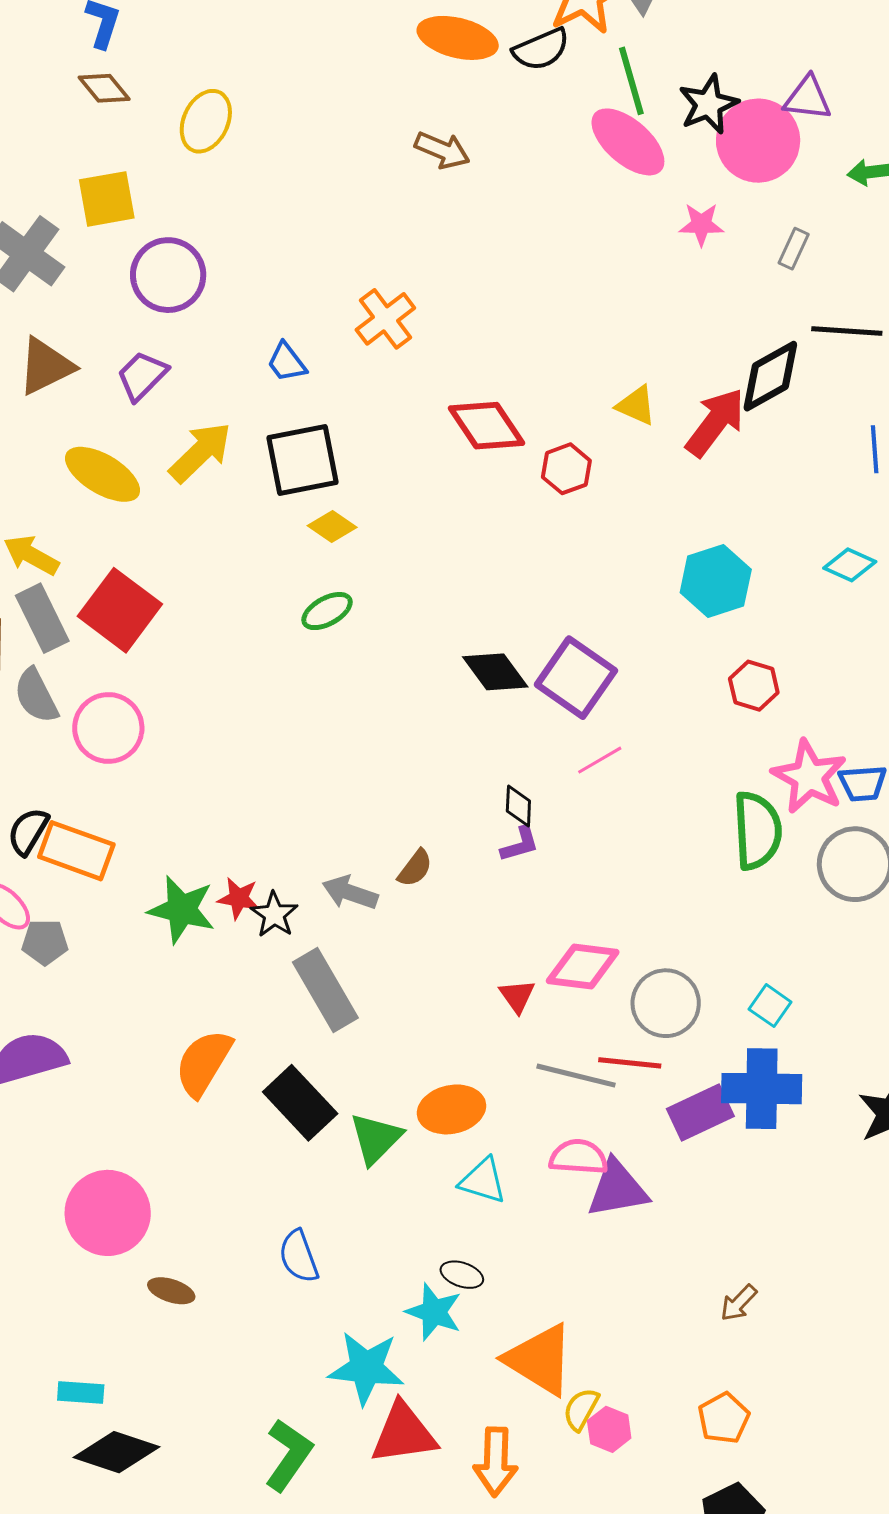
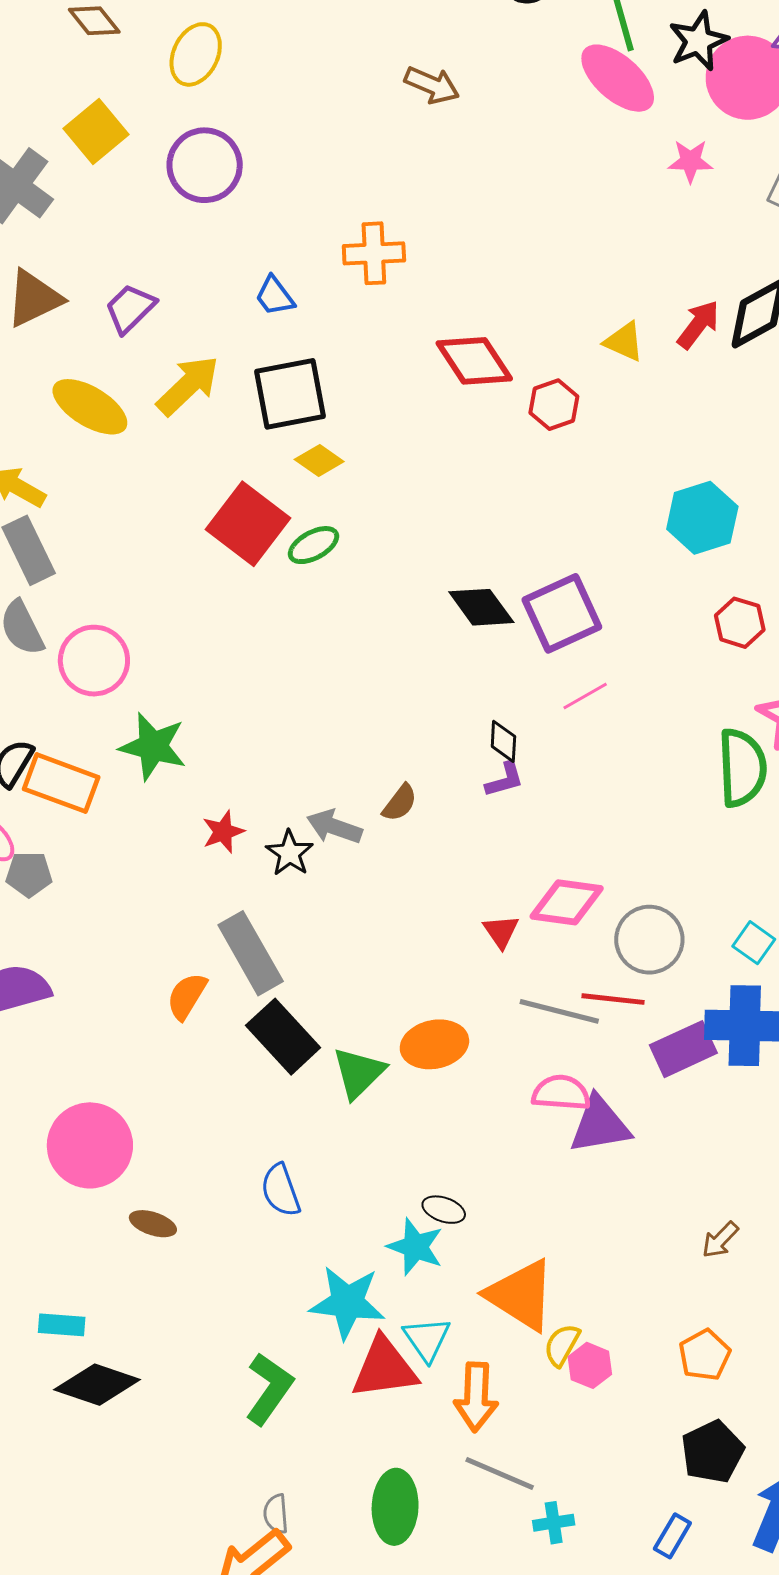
yellow square: (107, 199) -> (96, 131), turned -30
purple circle: (168, 275) -> (205, 165), moved
orange cross: (385, 319) -> (374, 253), turned 34
red arrow: (715, 422) -> (698, 325), moved, size x0.7
red square: (120, 610) -> (248, 524), moved
purple square: (576, 678) -> (562, 613), turned 30
red star: (239, 898) -> (223, 832), turned -30
green star: (182, 909) -> (153, 746), moved
black star: (274, 914) -> (290, 853), moved
gray rectangle: (325, 990) -> (251, 953), moved
orange semicircle: (203, 1063) -> (187, 996), size x0.7
cyan triangle: (483, 1181) -> (427, 1339), moved, turned 38

